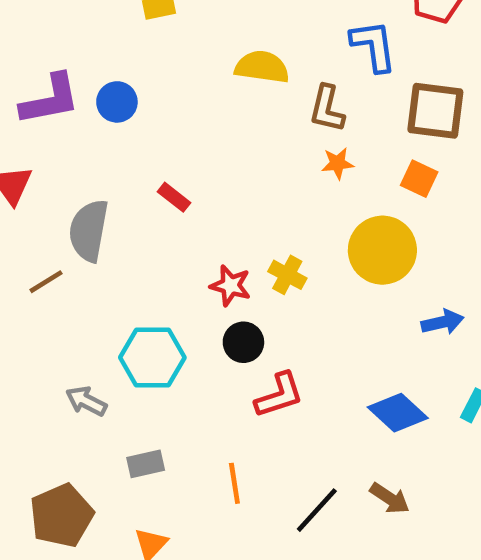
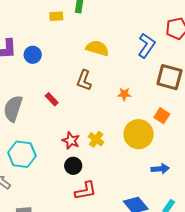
blue L-shape: (373, 46) -> (147, 45), turned 35
brown L-shape: (327, 109) -> (84, 80), moved
orange square: (419, 179) -> (162, 116), moved
cyan hexagon: (152, 358) -> (22, 154), moved

